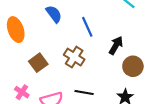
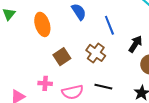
pink cross: (22, 92) -> (45, 83), turned -32

